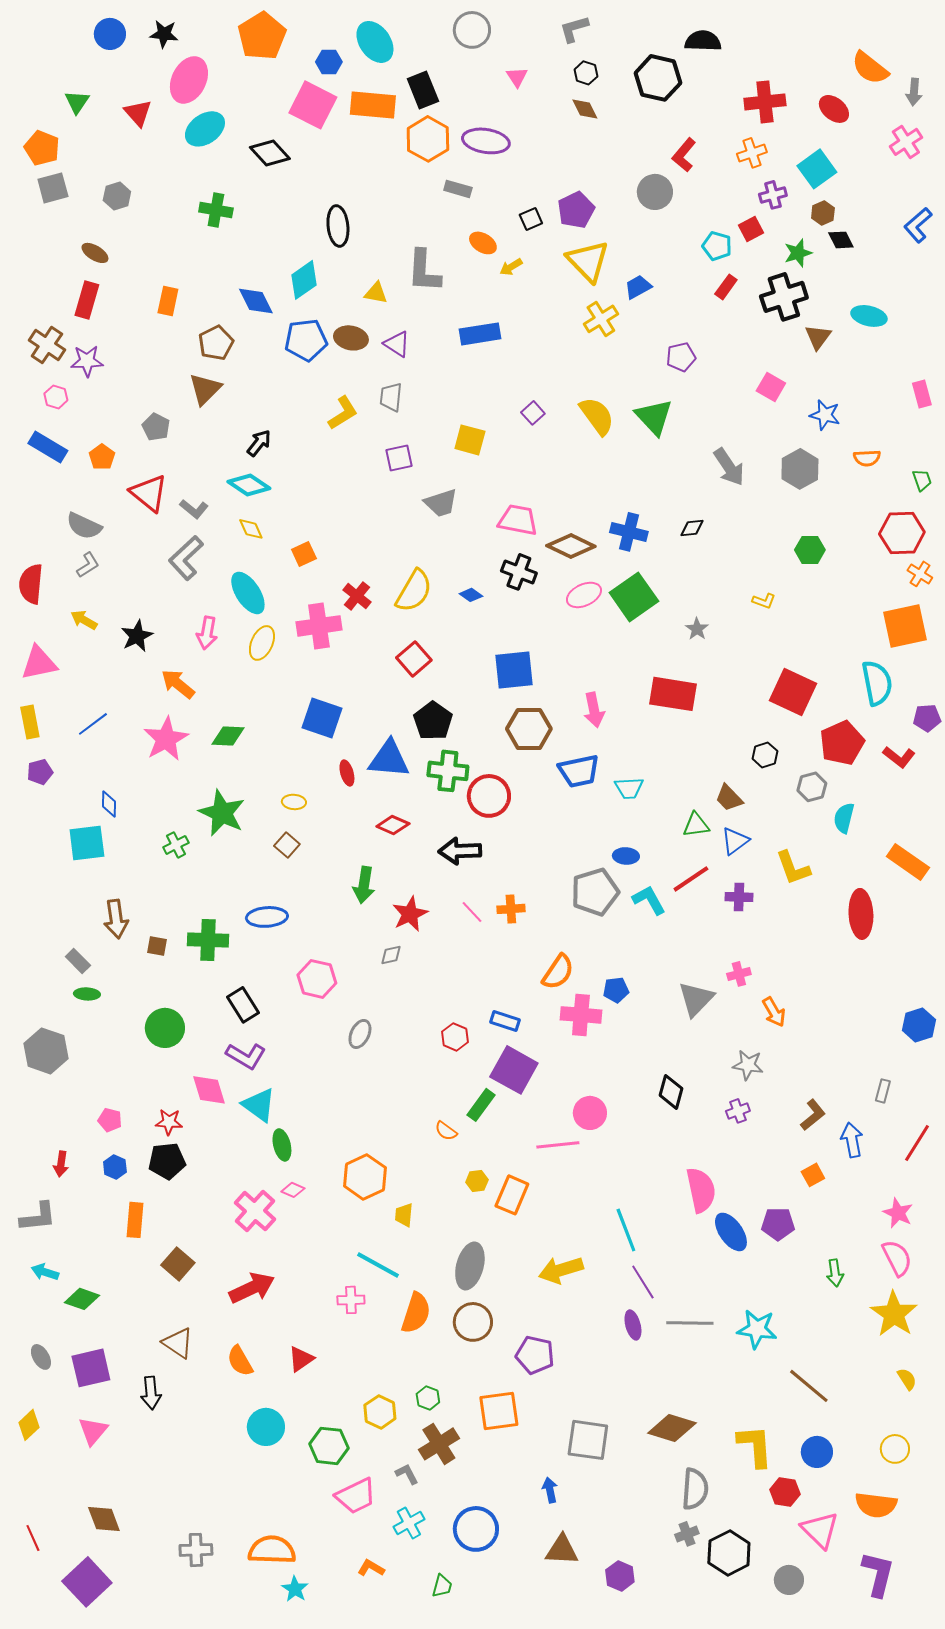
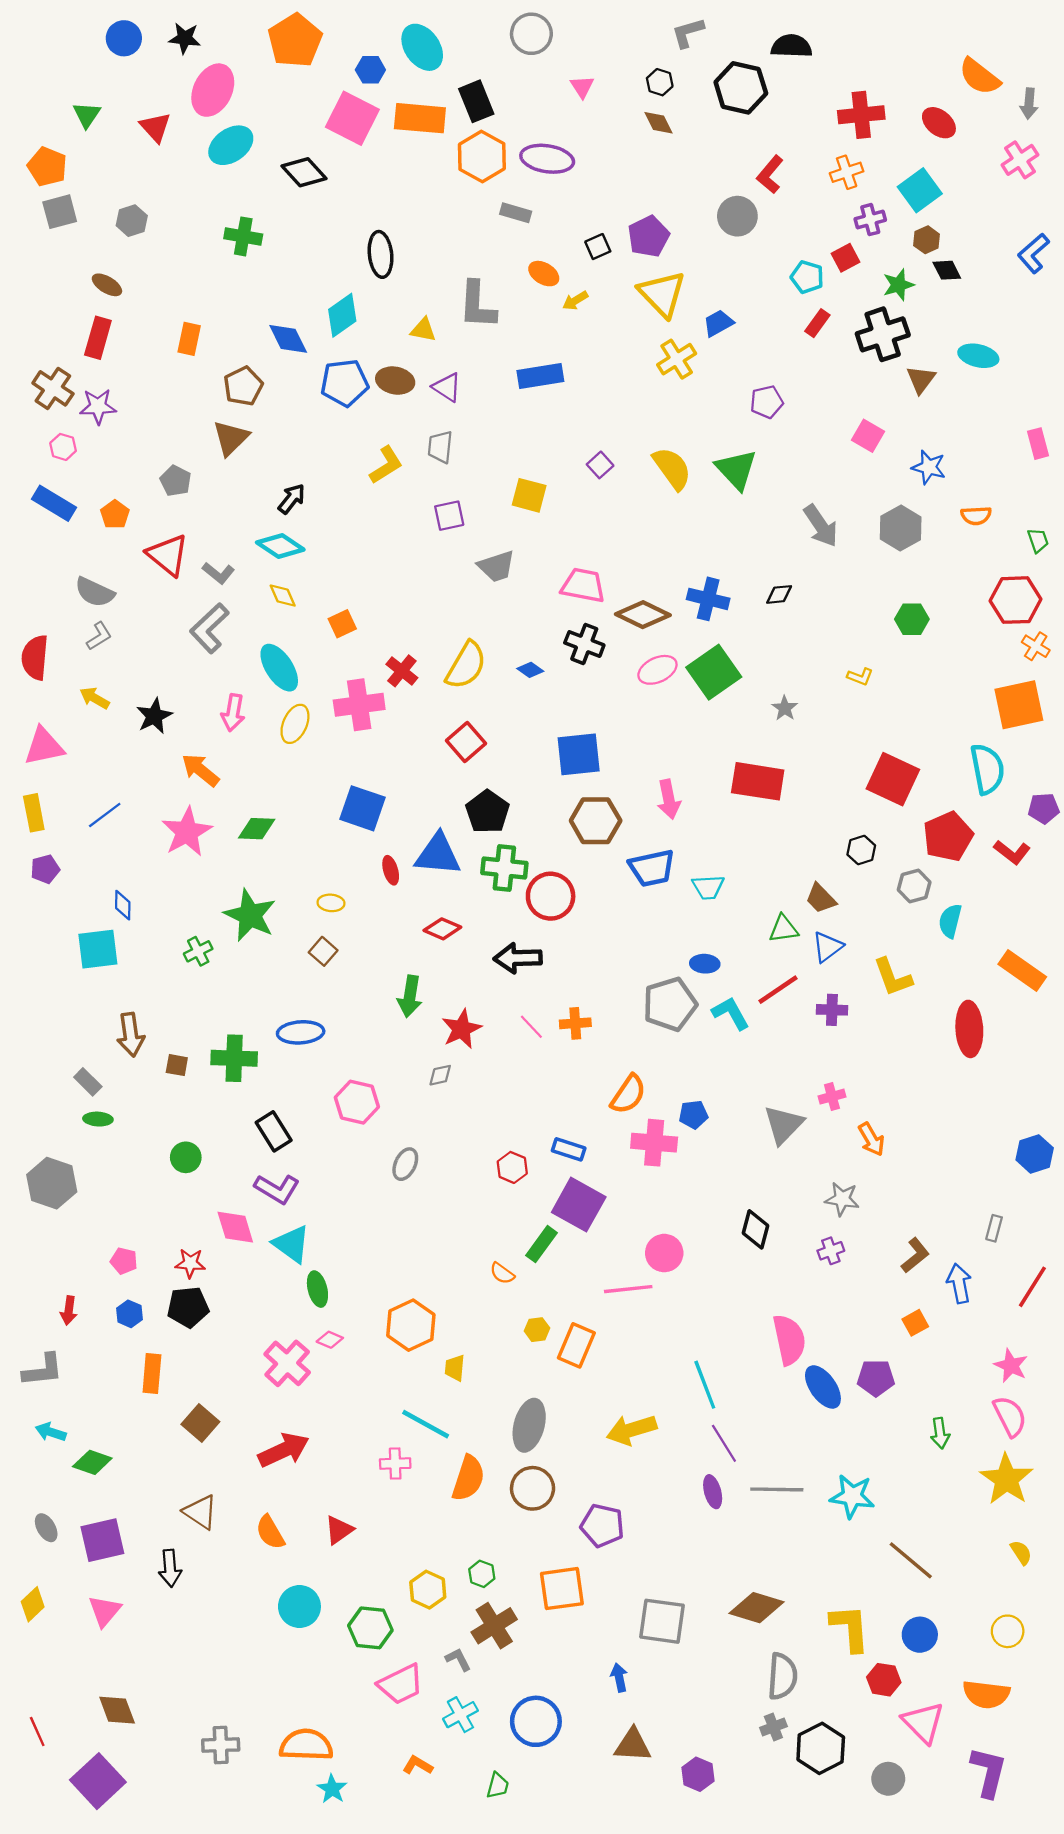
gray L-shape: (574, 29) -> (688, 33), moved
green circle: (165, 1028) -> (186, 1157), size x0.7

